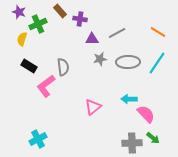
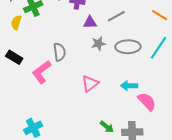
black rectangle: (29, 66) -> (14, 57), moved
pink triangle: (93, 107) -> (90, 84), moved
green arrow: (153, 138) -> (107, 127), moved

